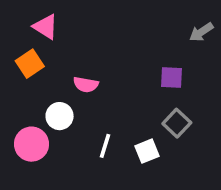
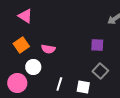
orange square: (30, 64) -> (21, 45), moved
white square: (147, 151) -> (83, 87), turned 32

